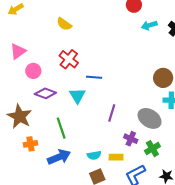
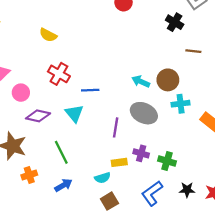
cyan arrow: (149, 25) -> (141, 82), moved, turned 49
gray ellipse: (150, 118) -> (144, 113), moved
green cross: (152, 149) -> (167, 161), turned -35
blue arrow: (59, 157) -> (63, 185), size x0.7
yellow rectangle: (116, 157) -> (119, 162), moved

